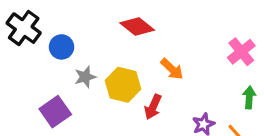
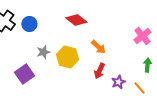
blue circle: (62, 47) -> (29, 24), moved
red arrow: (153, 107) -> (99, 71), moved

